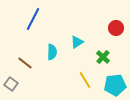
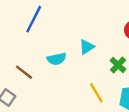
cyan semicircle: (52, 52) -> (57, 59), turned 77

